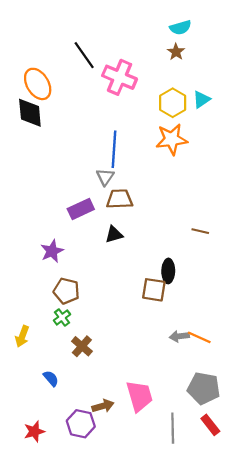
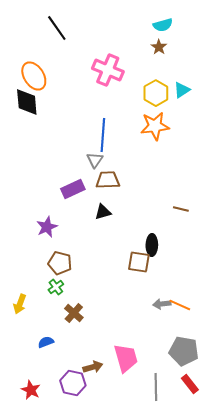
black line: (84, 55) -> (57, 28), moved
blue semicircle: (51, 378) -> (46, 342), turned -70
red star: (34, 431) -> (31, 390), turned -30

